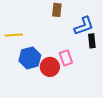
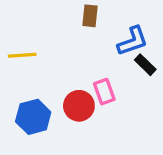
black rectangle: (92, 41) -> (145, 65), turned -40
blue hexagon: (30, 58) -> (33, 117), moved

